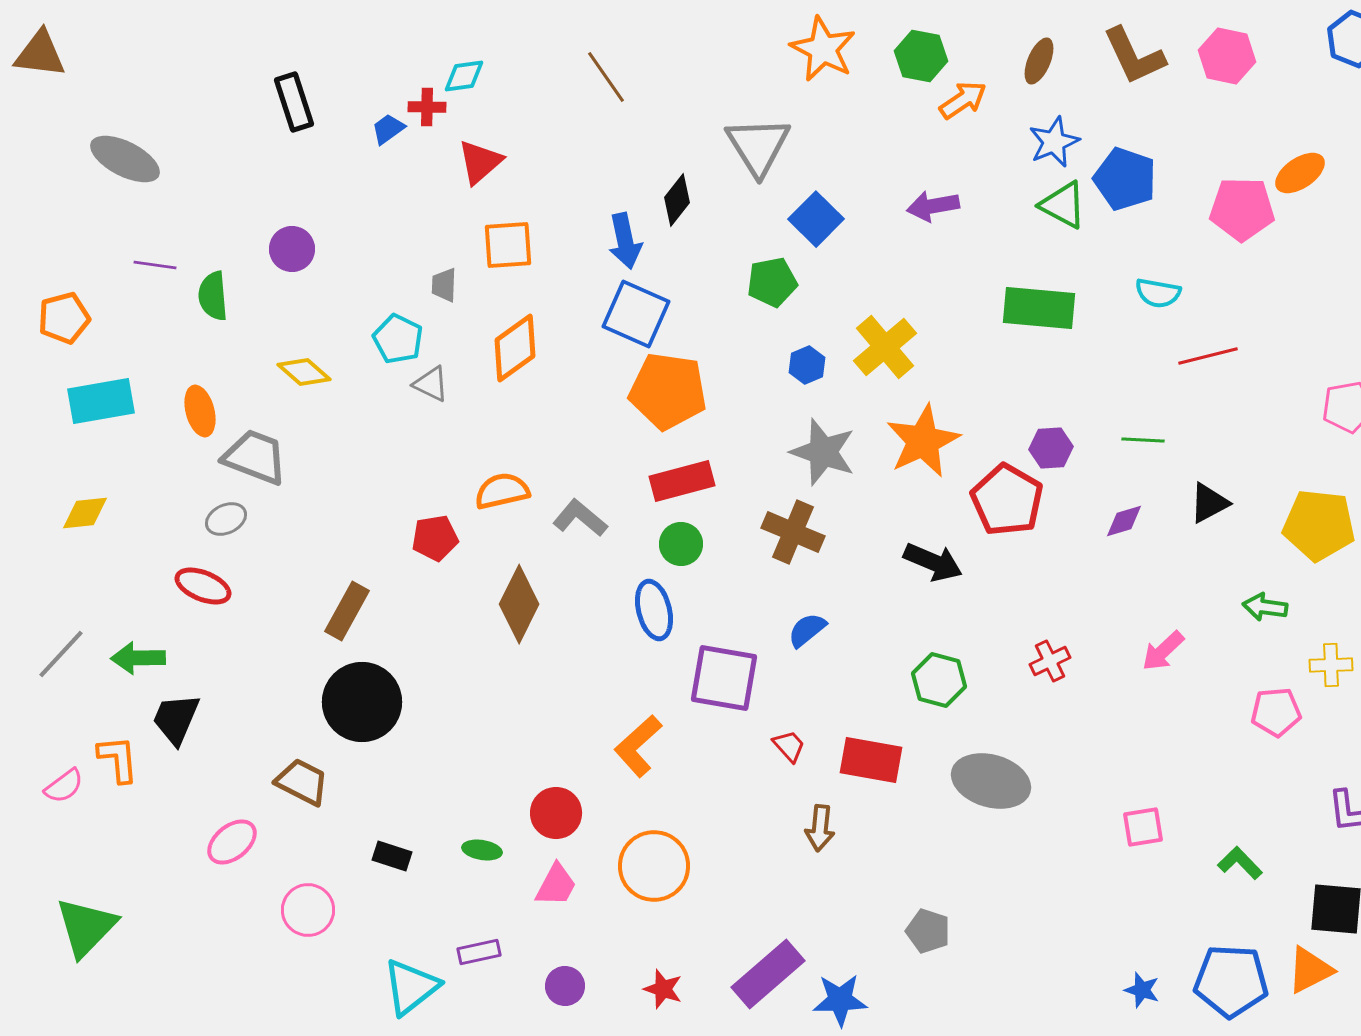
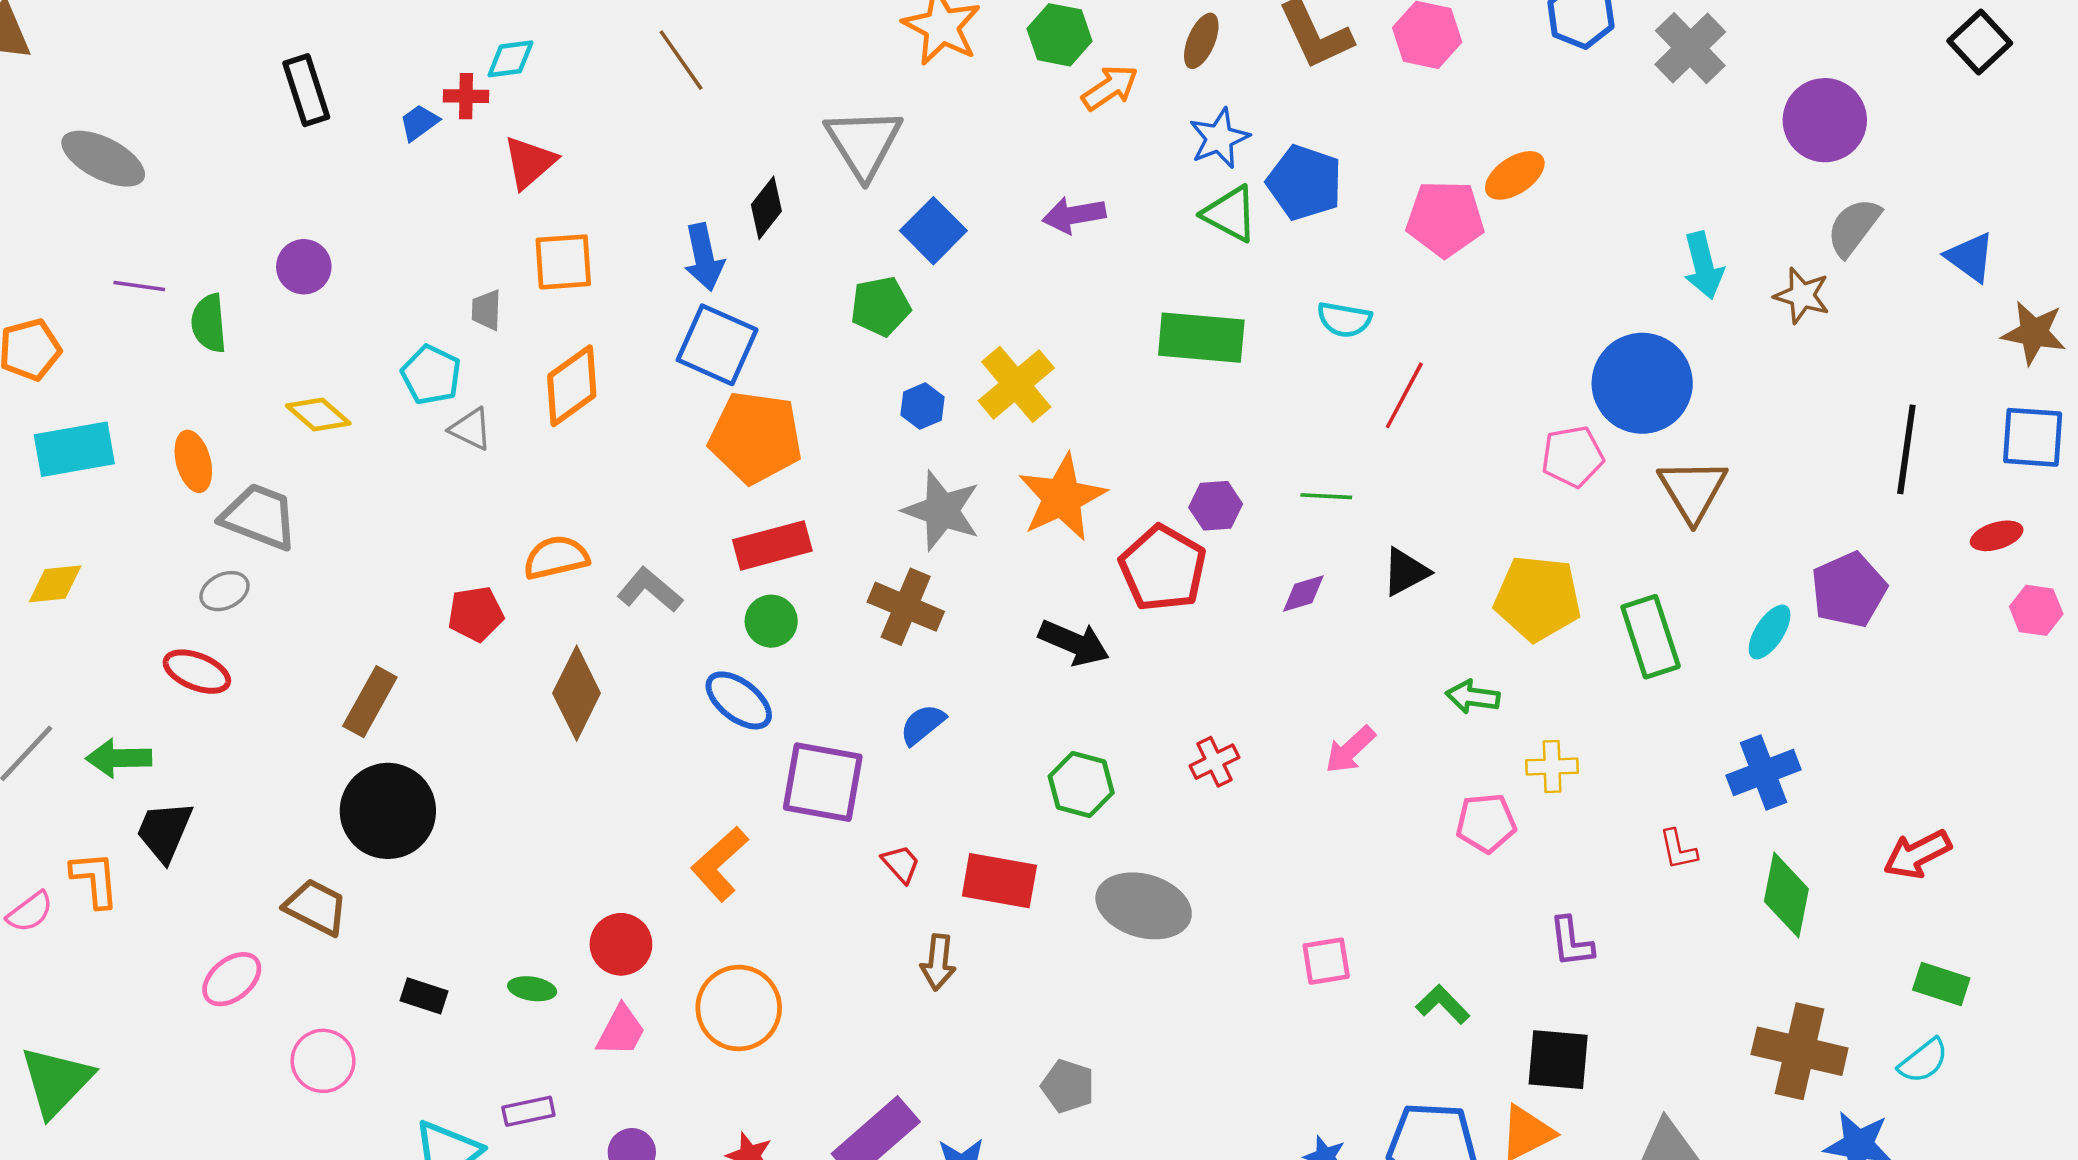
red line: (1208, 356) -> (1404, 395), turned -48
blue ellipse: (654, 610) -> (739, 700), turned -38

